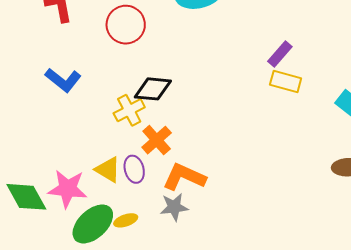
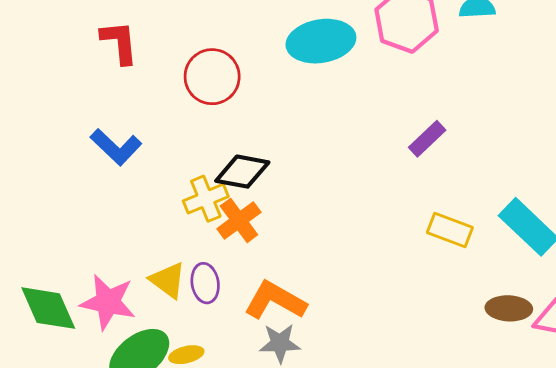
yellow rectangle: (286, 81) -> (450, 230), moved
orange cross: (157, 140) -> (239, 220), moved
gray star: (174, 207) -> (280, 343), moved

